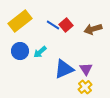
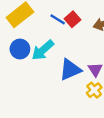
cyan arrow: (40, 52) -> (43, 50), size x1.5

